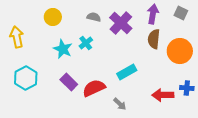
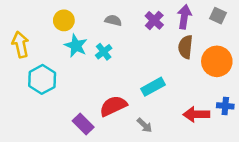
purple cross: (121, 23) -> (154, 20), moved, size x0.7
cyan star: (63, 49) -> (76, 46), moved
cyan hexagon: (26, 78) -> (42, 79), moved
purple rectangle: (69, 82) -> (83, 124), moved

